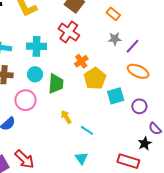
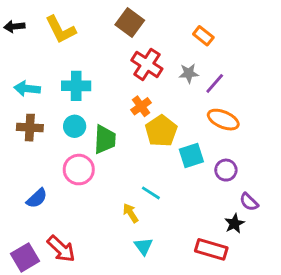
orange rectangle: (113, 14) -> (203, 36), moved
red cross: (69, 32) -> (147, 64), moved
pink circle: (25, 100) -> (79, 170), moved
yellow arrow: (66, 117) -> (131, 213), moved
cyan line: (87, 130) -> (151, 193), moved

